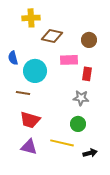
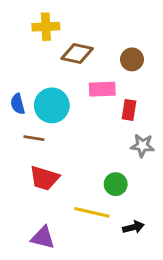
blue semicircle: (13, 58) -> (18, 104), moved
gray star: (81, 98) -> (142, 146), moved
purple triangle: (29, 147) -> (43, 238), moved

